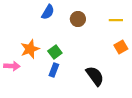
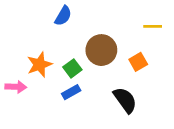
brown circle: (78, 19) -> (101, 50), moved, size x1.5
orange square: (121, 47) -> (138, 62), moved
blue rectangle: (54, 70) -> (71, 92), turned 40

